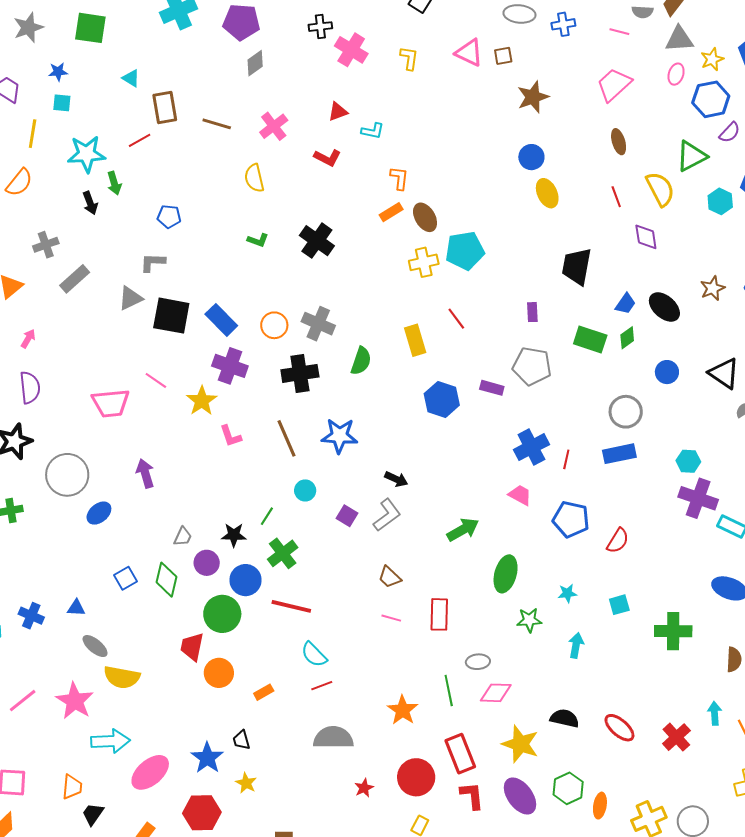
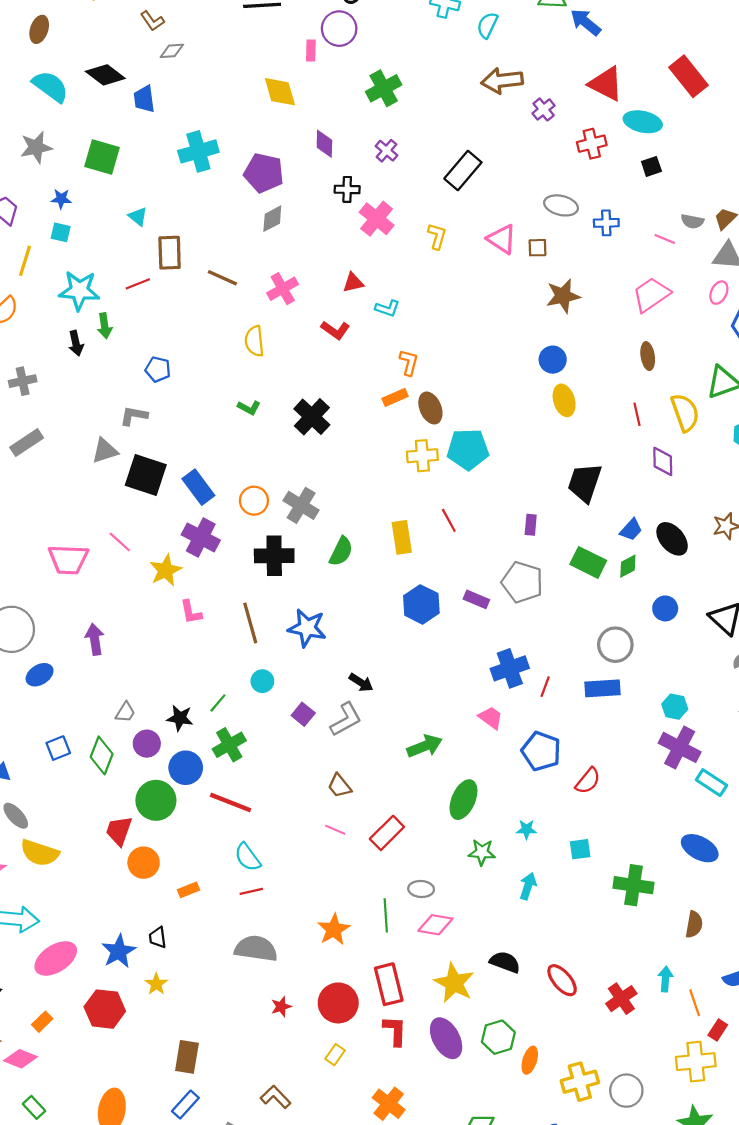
gray rectangle: (75, 279) -> (27, 443), moved
red rectangle: (439, 614) -> (387, 833), turned 36

